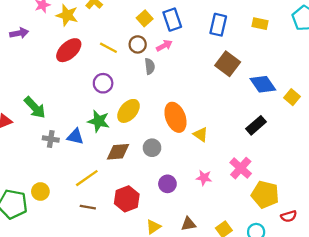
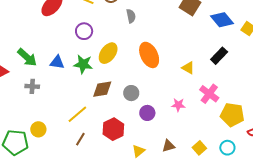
gray semicircle: (150, 66) -> (131, 16), moved
yellow triangle: (201, 135) -> (188, 68), moved
blue triangle: (75, 137) -> (57, 62), moved
gray cross: (51, 139) -> (32, 86), moved
gray circle: (152, 148) -> (131, 93), moved
brown line: (88, 207) -> (80, 139), turned -64

